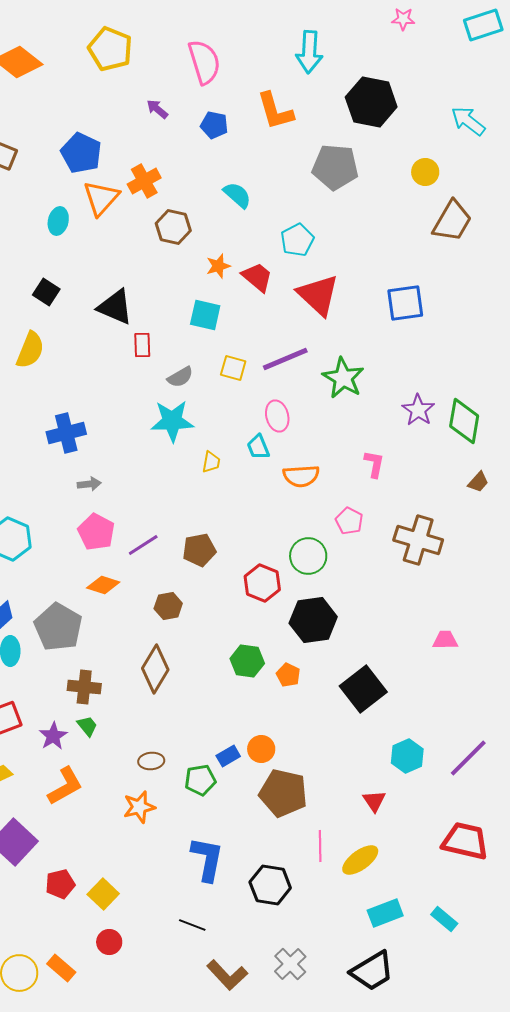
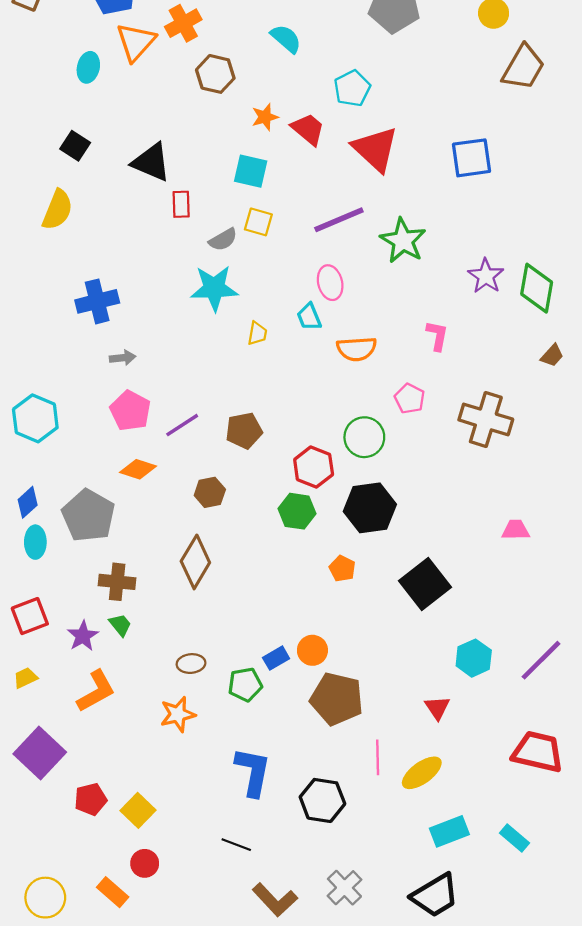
yellow square: (233, 368) -> (258, 222), moved
green hexagon: (247, 661) -> (297, 511), moved
orange rectangle: (61, 968) -> (113, 892), moved

